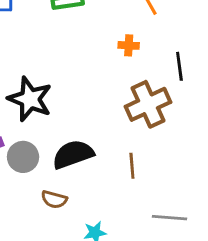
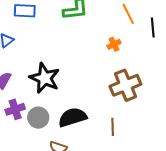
orange cross: (129, 45) -> (114, 44), turned -32
black line: (179, 66) -> (153, 27), moved

